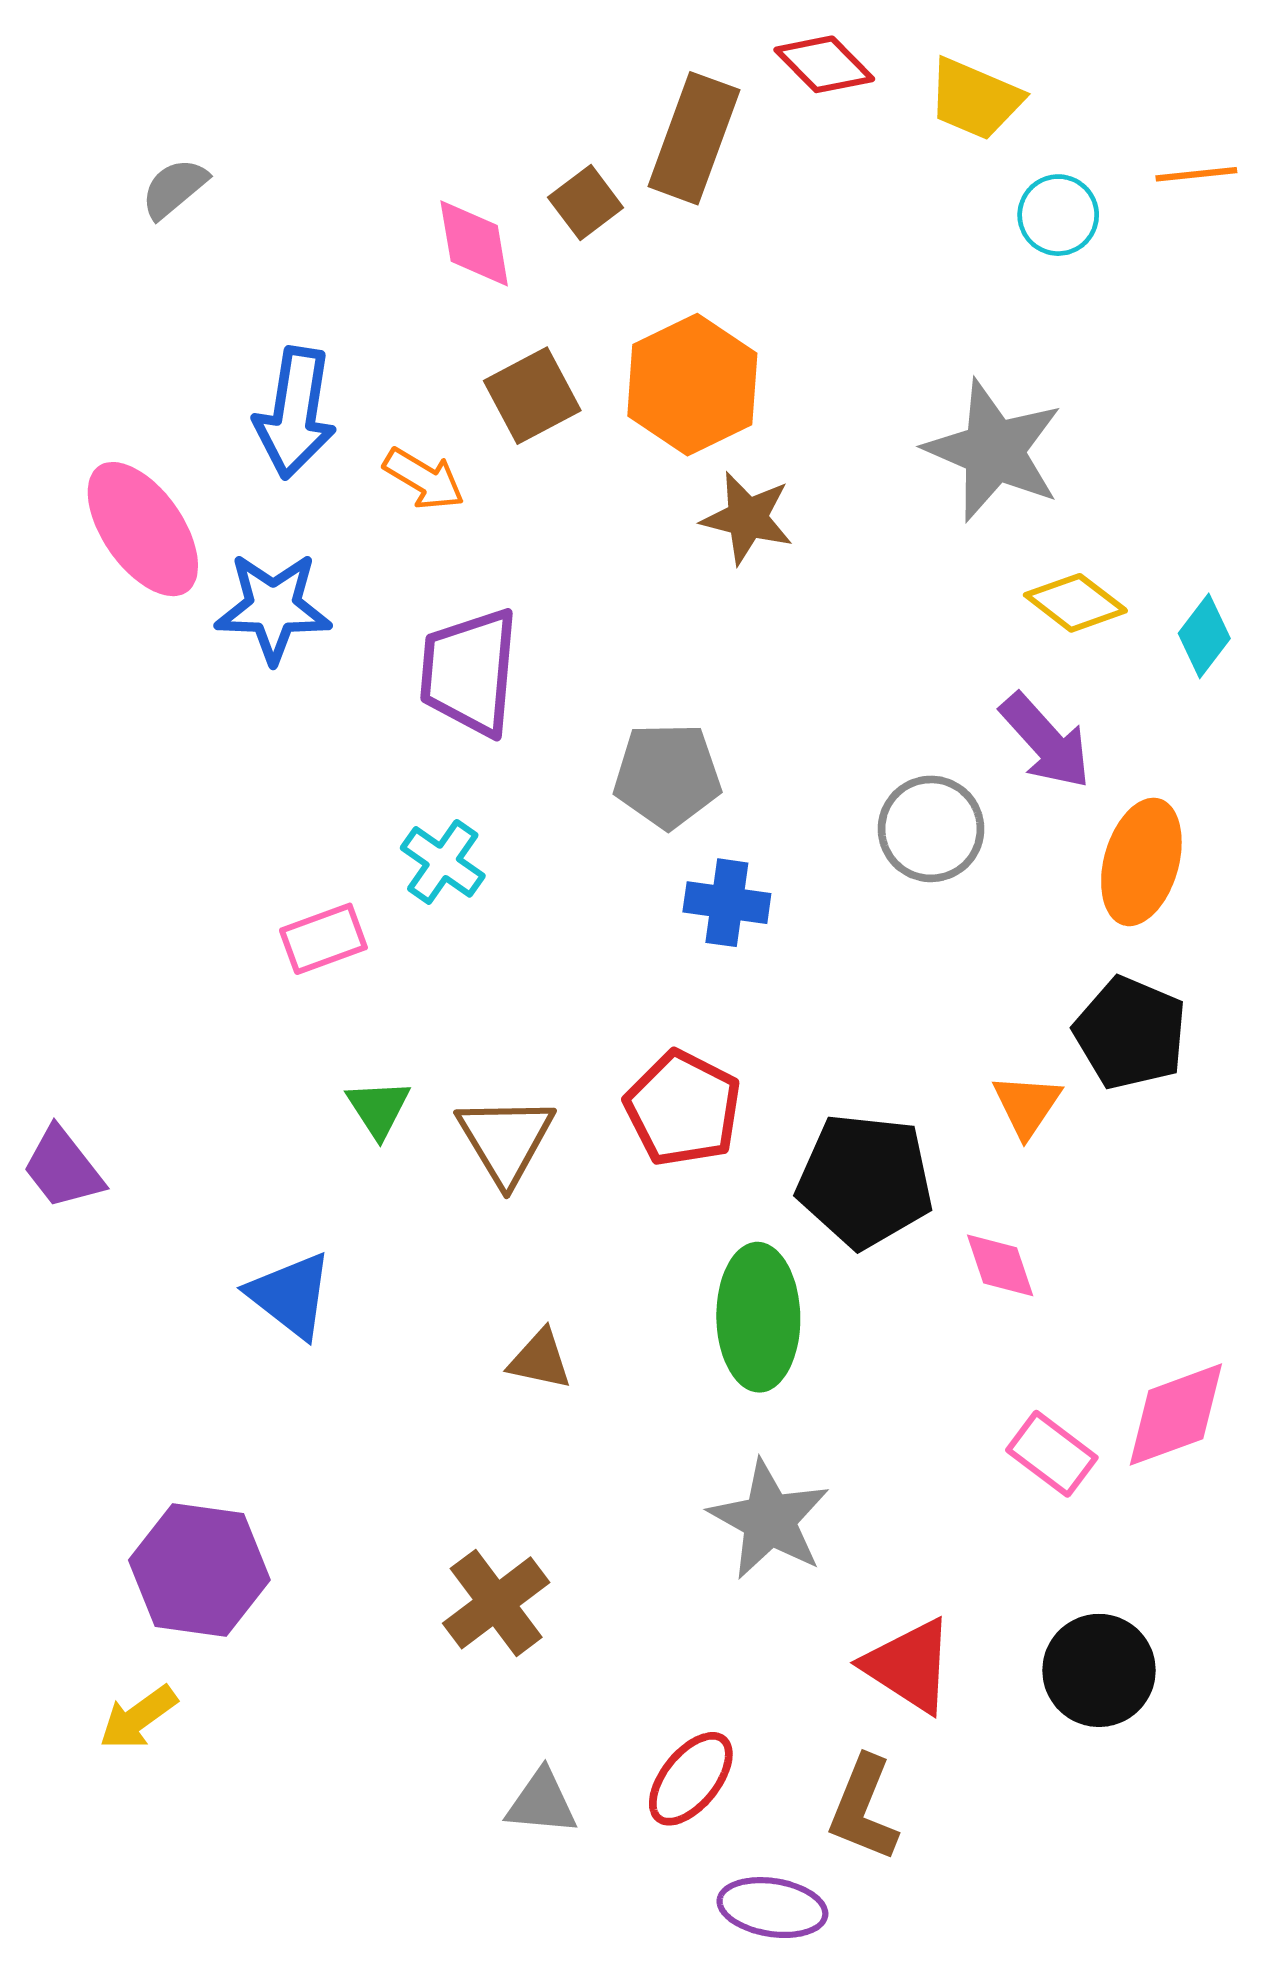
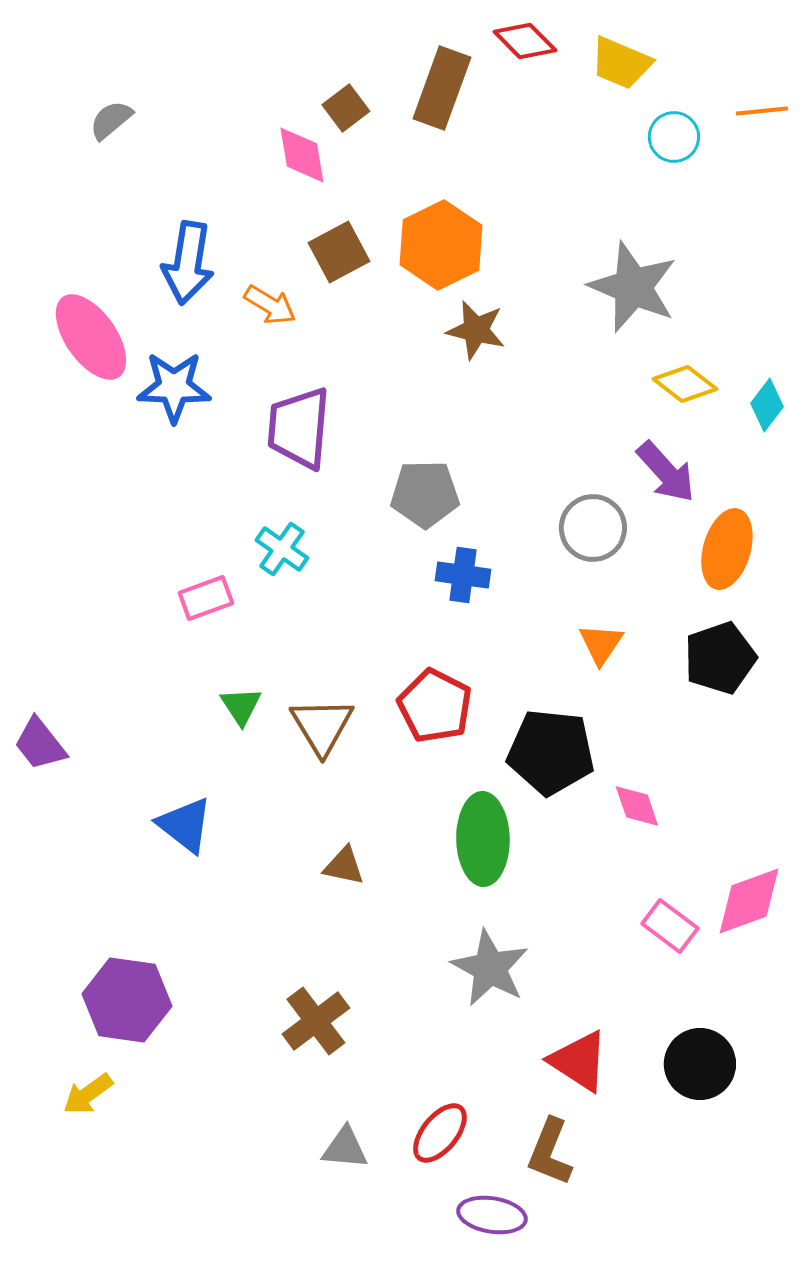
brown square: (586, 203) -> (346, 108), moved
black pentagon: (1130, 1033) -> (720, 658), turned 30
orange triangle: (1027, 1105) -> (601, 644), moved

